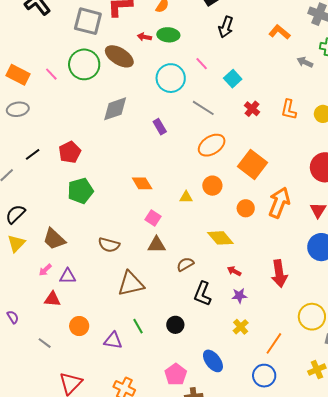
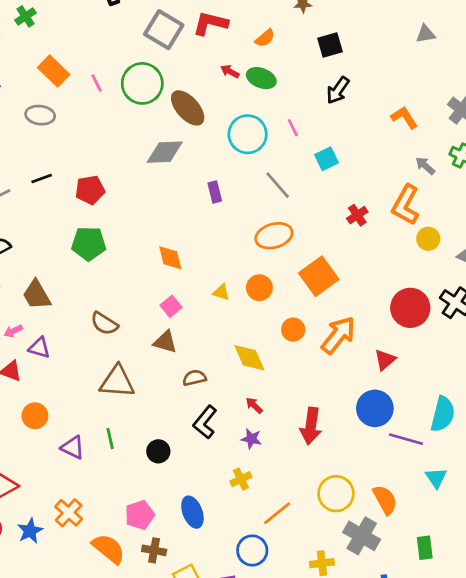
brown ellipse: (119, 56) -> (188, 108), moved
red cross: (252, 109) -> (357, 215), moved
orange L-shape: (289, 110) -> (406, 205), moved, size x1.4

